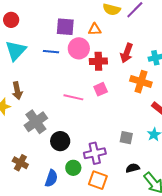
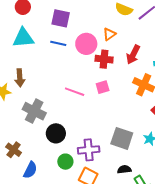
purple square: (65, 27) -> (61, 18), moved
orange triangle: (95, 29) -> (109, 34), moved, turned -40
cyan triangle: (16, 51) -> (23, 38), turned 35
gray cross: (36, 122) -> (34, 111), turned -35
gray square: (126, 138) -> (122, 138), size x1.6
blue semicircle: (51, 178) -> (30, 170), moved

